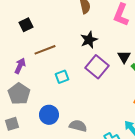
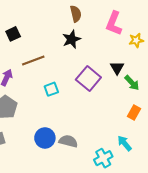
black star: (89, 40) -> (71, 39), moved
blue circle: (49, 115) -> (45, 138), moved

